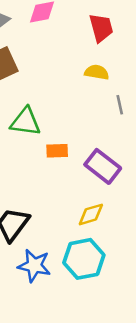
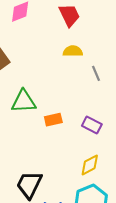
purple rectangle: (103, 166) -> (92, 125), size x0.7

